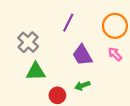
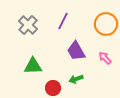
gray cross: (28, 42) -> (28, 25), moved
pink arrow: (115, 54) -> (105, 58), moved

